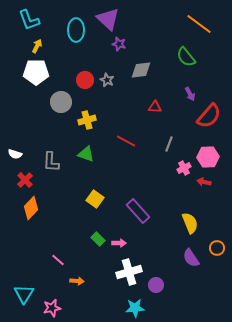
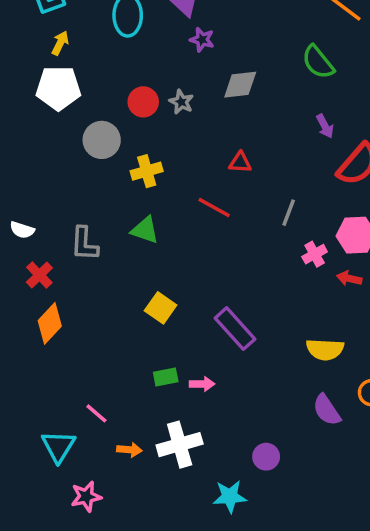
red triangle: (155, 107) -> (240, 162), moved
yellow semicircle: (190, 223) -> (325, 349), turned 115
green rectangle: (98, 239) -> (166, 377), turned -56
white cross: (129, 272) -> (180, 445), moved
cyan triangle: (24, 294) -> (58, 446), moved

